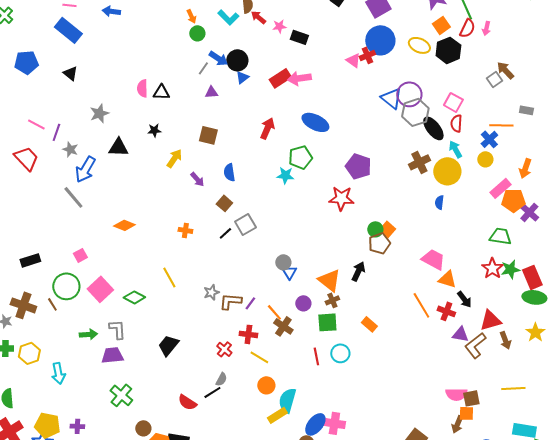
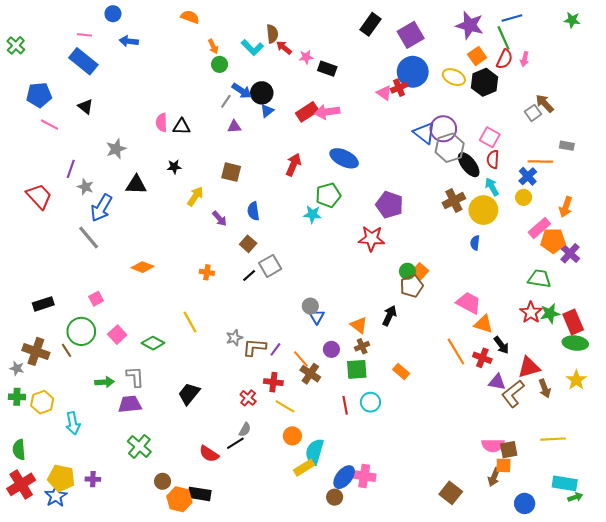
pink line: (36, 124) -> (50, 125), moved
orange triangle: (329, 280) -> (359, 325), size x0.7
pink square: (100, 289) -> (117, 335), size x0.7

